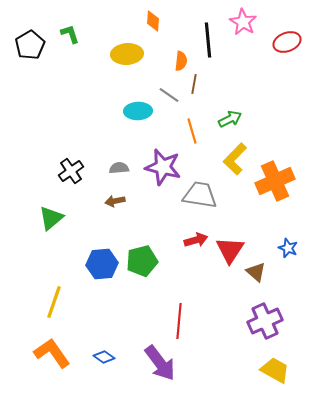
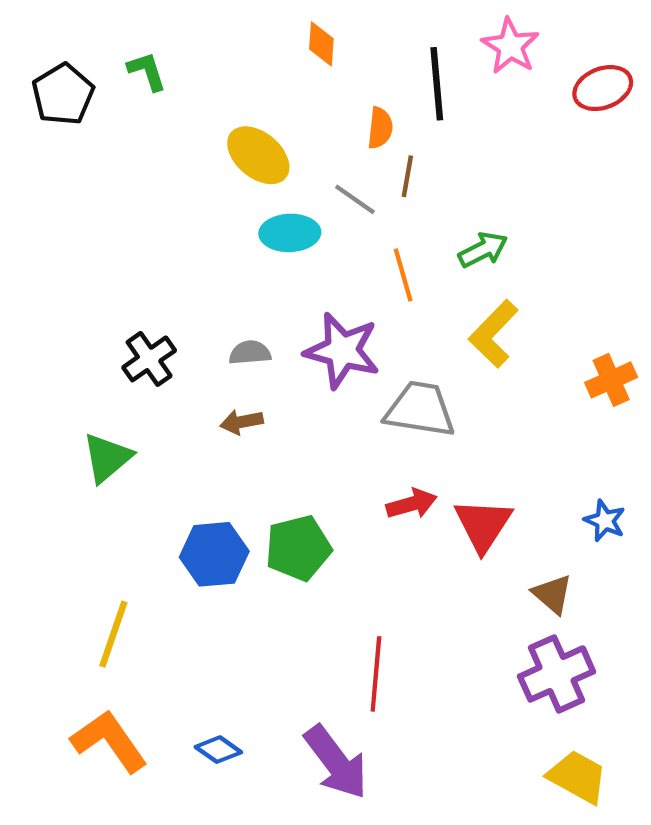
yellow ellipse: (127, 54) -> (258, 155), moved, turned 44
orange cross: (275, 181) -> (611, 380), moved, size x0.6
brown triangle: (256, 272) -> (552, 594), moved

